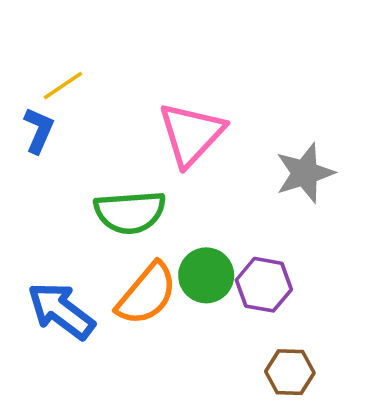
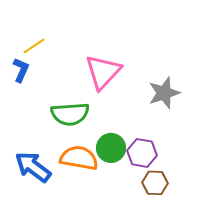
orange semicircle: (147, 294) -> (79, 158), turned -120
brown hexagon: (290, 372) -> (155, 183), moved

